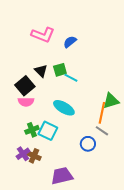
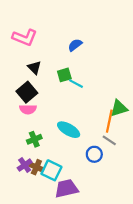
pink L-shape: (43, 35) -> (25, 37), moved
black triangle: (41, 71) -> (34, 67), moved
cyan ellipse: (64, 108) -> (69, 130), moved
cyan square: (48, 131) -> (51, 170), moved

